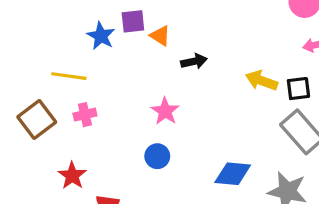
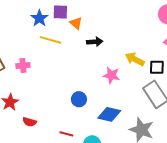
yellow line: (69, 76) -> (51, 40), moved
pink star: (165, 111) -> (111, 75), moved, turned -30
blue circle: (157, 156) -> (79, 99), moved

